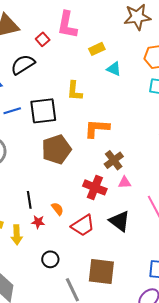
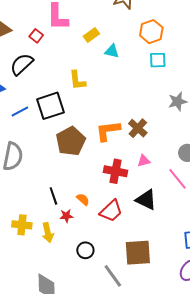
orange L-shape: (97, 128) -> (108, 131), moved
brown cross: (114, 160) -> (138, 128), moved

